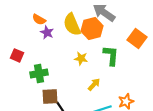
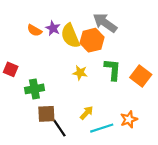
purple star: (47, 32) -> (53, 28), moved
orange square: (137, 38) -> (141, 76), moved
yellow arrow: (94, 84) -> (87, 113), moved

